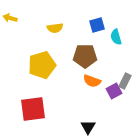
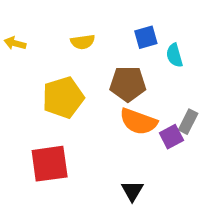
yellow arrow: (10, 18) -> (15, 43), moved
orange semicircle: (92, 81) -> (138, 122), size x1.4

